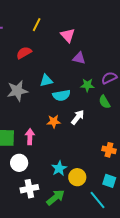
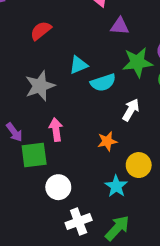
green star: (87, 85) -> (137, 62), size x1.5
orange star: (54, 121) -> (107, 141), moved
pink arrow: (30, 137) -> (56, 130), moved
yellow circle: (77, 177) -> (139, 165), moved

